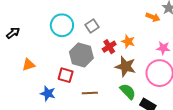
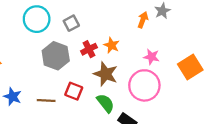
orange arrow: (153, 17) -> (143, 20), turned -96
red square: (66, 75) -> (74, 91), moved
brown line: (90, 93) -> (46, 101), moved

